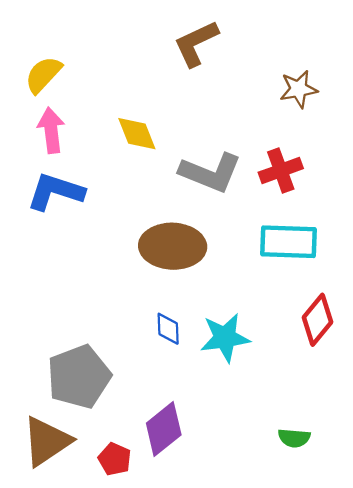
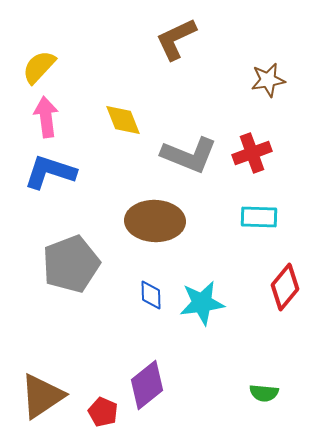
cyan rectangle: (289, 242) -> (259, 217), size x0.7
gray pentagon: (79, 377) -> (71, 264), moved

